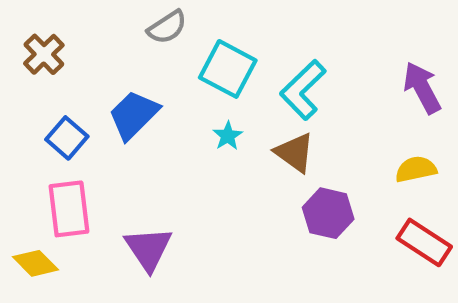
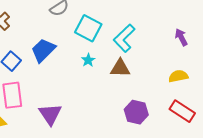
purple arrow: (422, 88) -> (181, 37), size x0.7
brown triangle: (295, 153) -> (120, 68), turned -35
purple hexagon: (328, 213) -> (136, 112), moved

